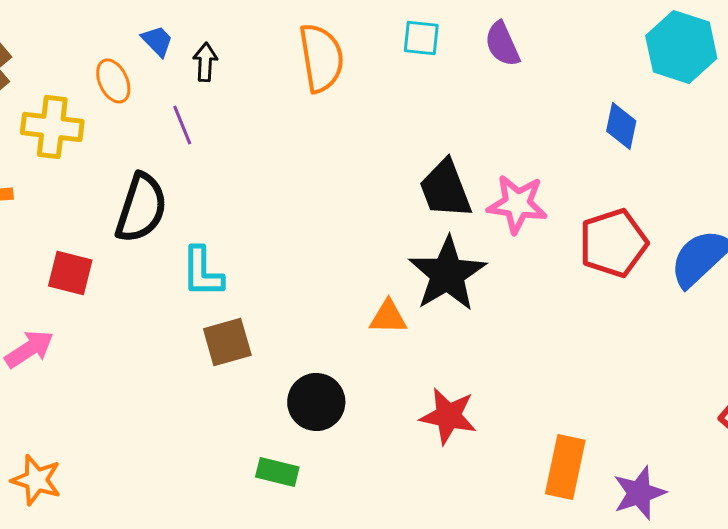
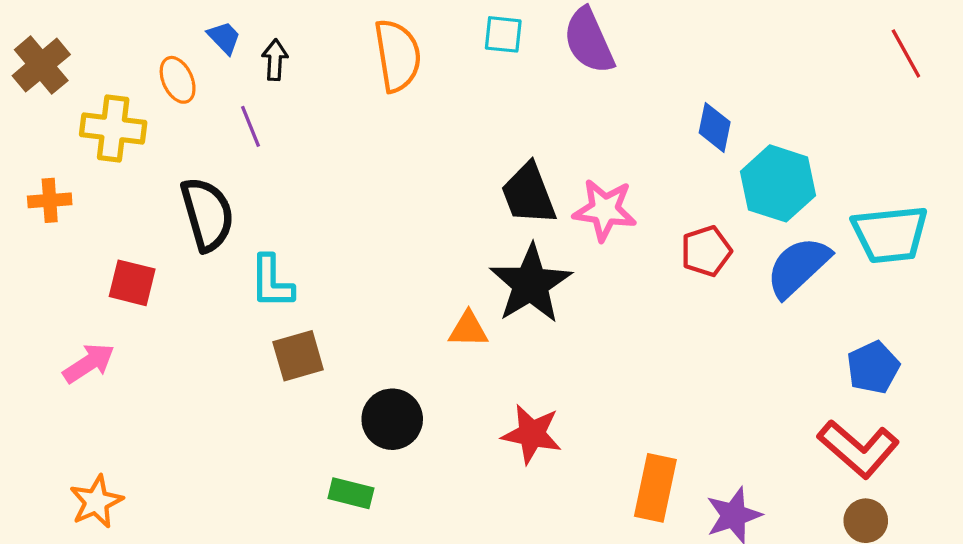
purple semicircle: (502, 44) -> (589, 41), size x1.4
cyan hexagon: (681, 47) -> (778, 183), moved
black semicircle: (141, 208) -> (207, 214), turned -34
red pentagon: (613, 243) -> (706, 251), size x0.7
orange star: (36, 480) -> (96, 502), turned 30

